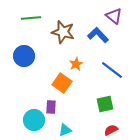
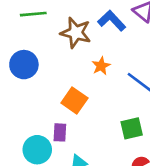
blue L-shape: (98, 35) -> (112, 21), moved
orange star: (76, 64) -> (101, 66), moved

